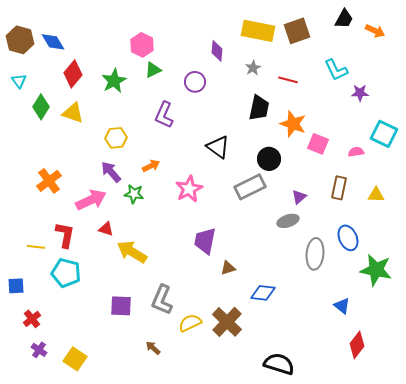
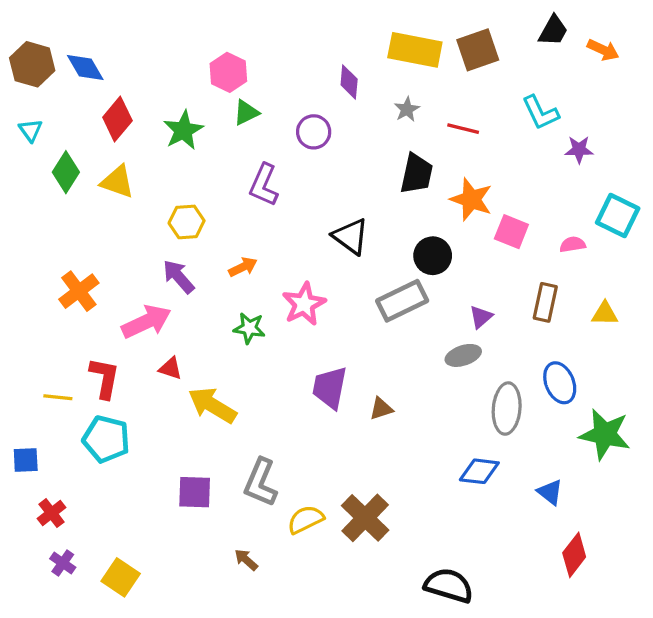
green star: (134, 194) -> (249, 328), moved
brown triangle: (228, 268) -> (381, 409), moved
blue diamond: (263, 293) -> (479, 471), moved

